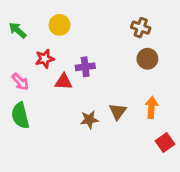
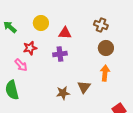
pink arrow: (20, 82) -> (21, 65), moved
red triangle: (64, 82) -> (65, 33), moved
orange arrow: (151, 107) -> (105, 73), moved

